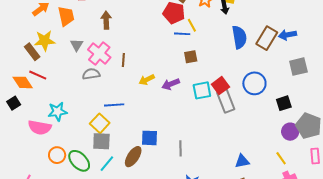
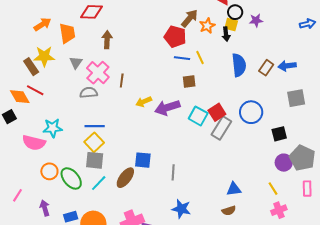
yellow line: (192, 25) -> (200, 57), moved
brown rectangle: (267, 38) -> (266, 68), size x0.7
purple arrow: (171, 84) -> (167, 108), size x1.4
cyan square: (202, 90) -> (198, 116), turned 36
gray rectangle: (226, 101) -> (221, 128), turned 50
blue line: (114, 105) -> (95, 126), moved

